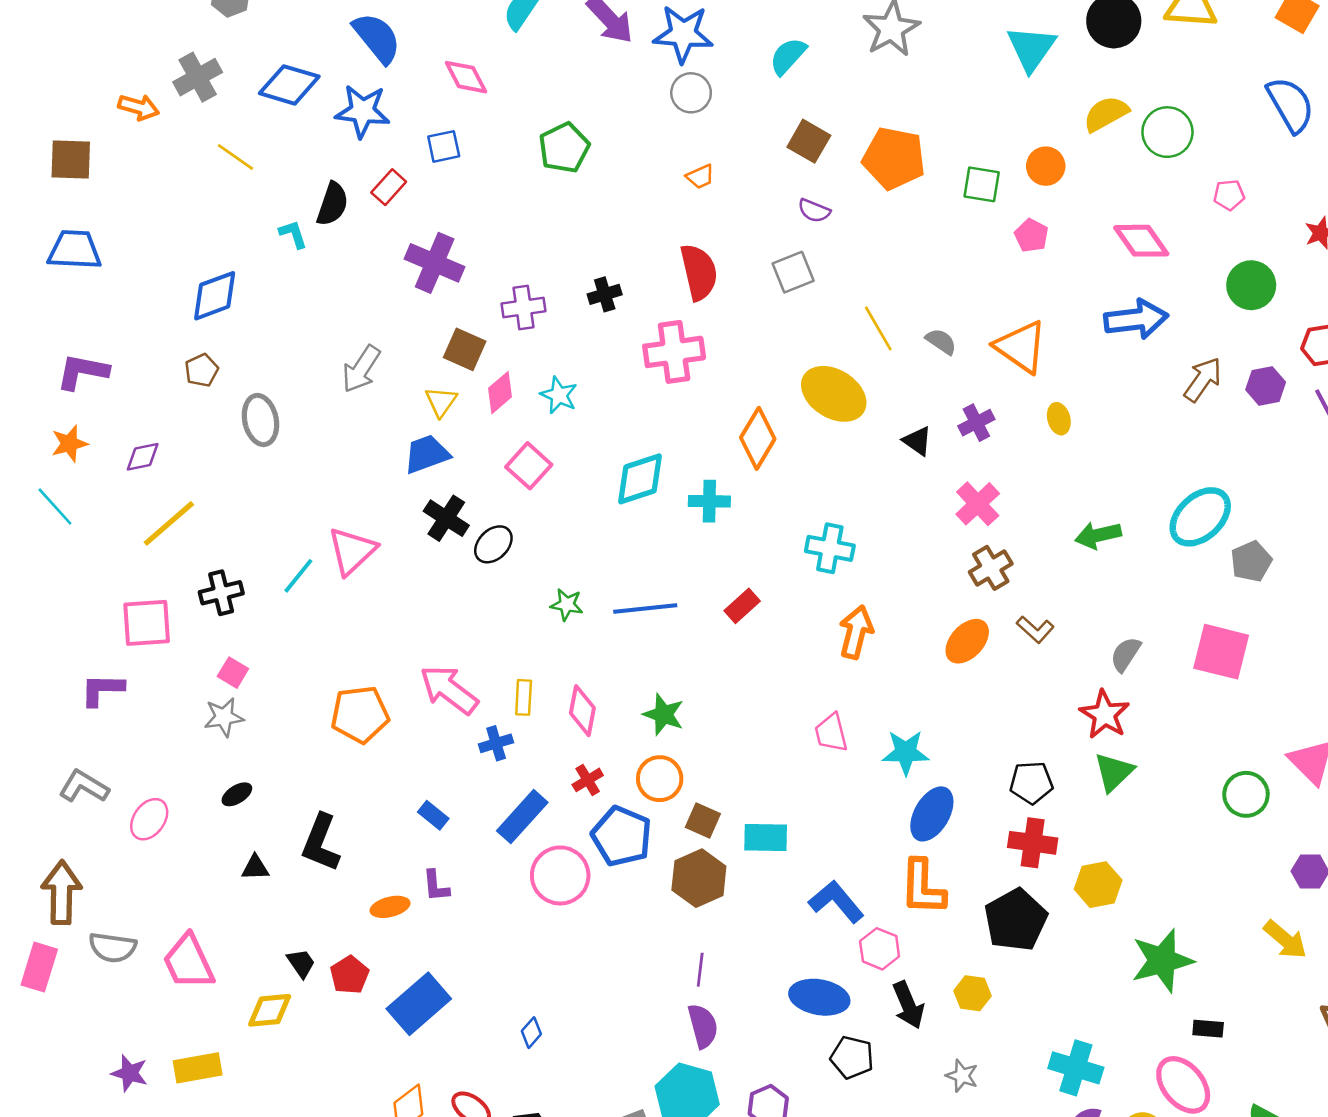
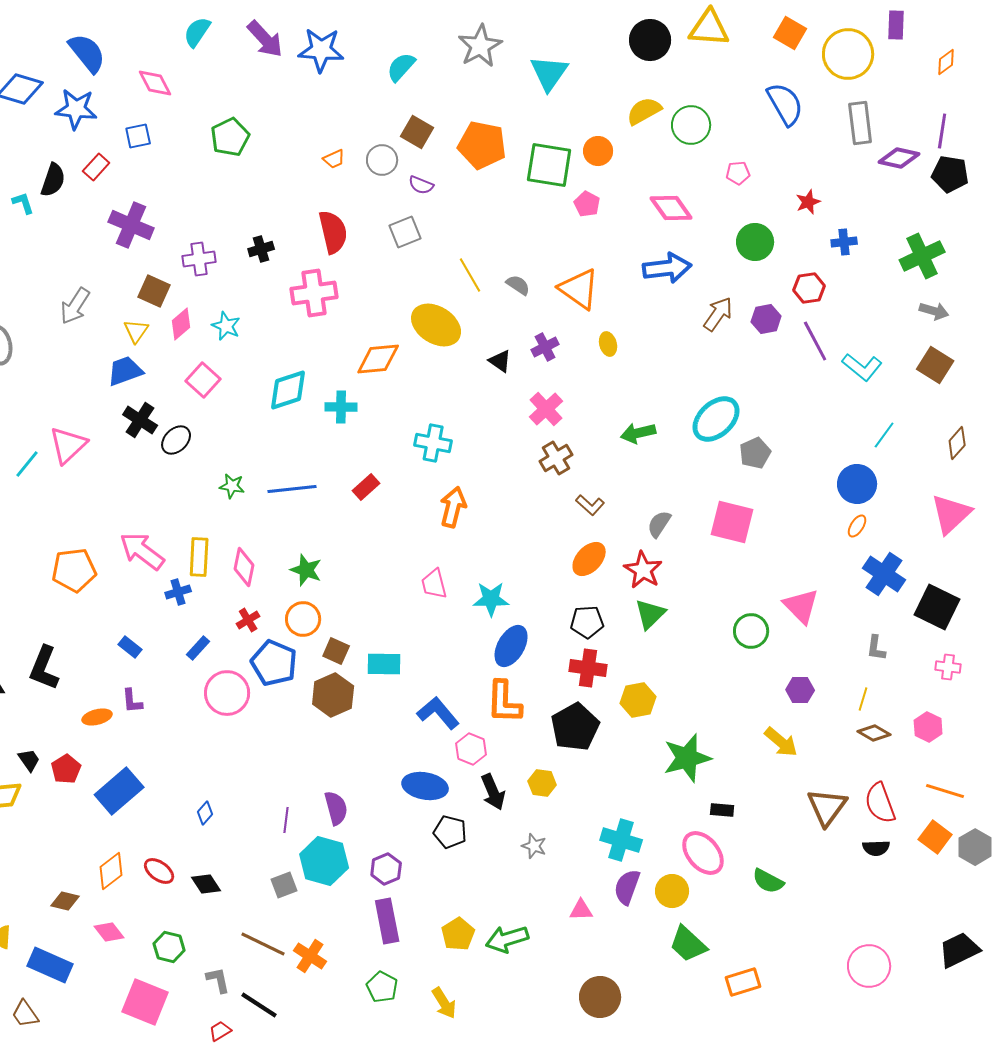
cyan triangle: (1031, 48) -> (549, 73), moved
gray circle: (691, 93) -> (382, 160), moved
green square: (982, 184) -> (549, 165), size x1.6
orange diamond: (758, 438) -> (378, 359), turned 54
orange ellipse: (967, 641) -> (589, 559), moved
yellow rectangle: (524, 697) -> (199, 557), size x1.4
blue rectangle: (522, 817) -> (198, 648), size x0.6
purple line: (700, 970) -> (286, 820), moved

